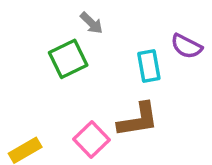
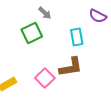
purple semicircle: (186, 46) -> (98, 16), moved

